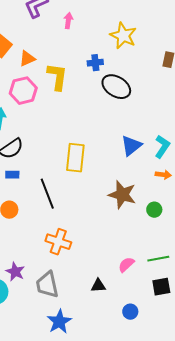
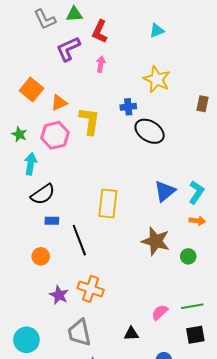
blue rectangle: (12, 175) -> (52, 221), moved
purple star: (15, 272) -> (59, 295), moved

